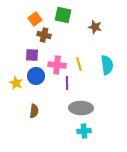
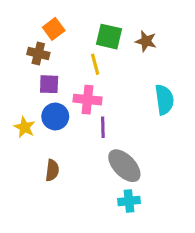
green square: (63, 15) -> (109, 37), moved
brown cross: (44, 35) -> (38, 53), moved
yellow line: (79, 64) -> (95, 64), moved
gray ellipse: (81, 108) -> (124, 166), turned 45

